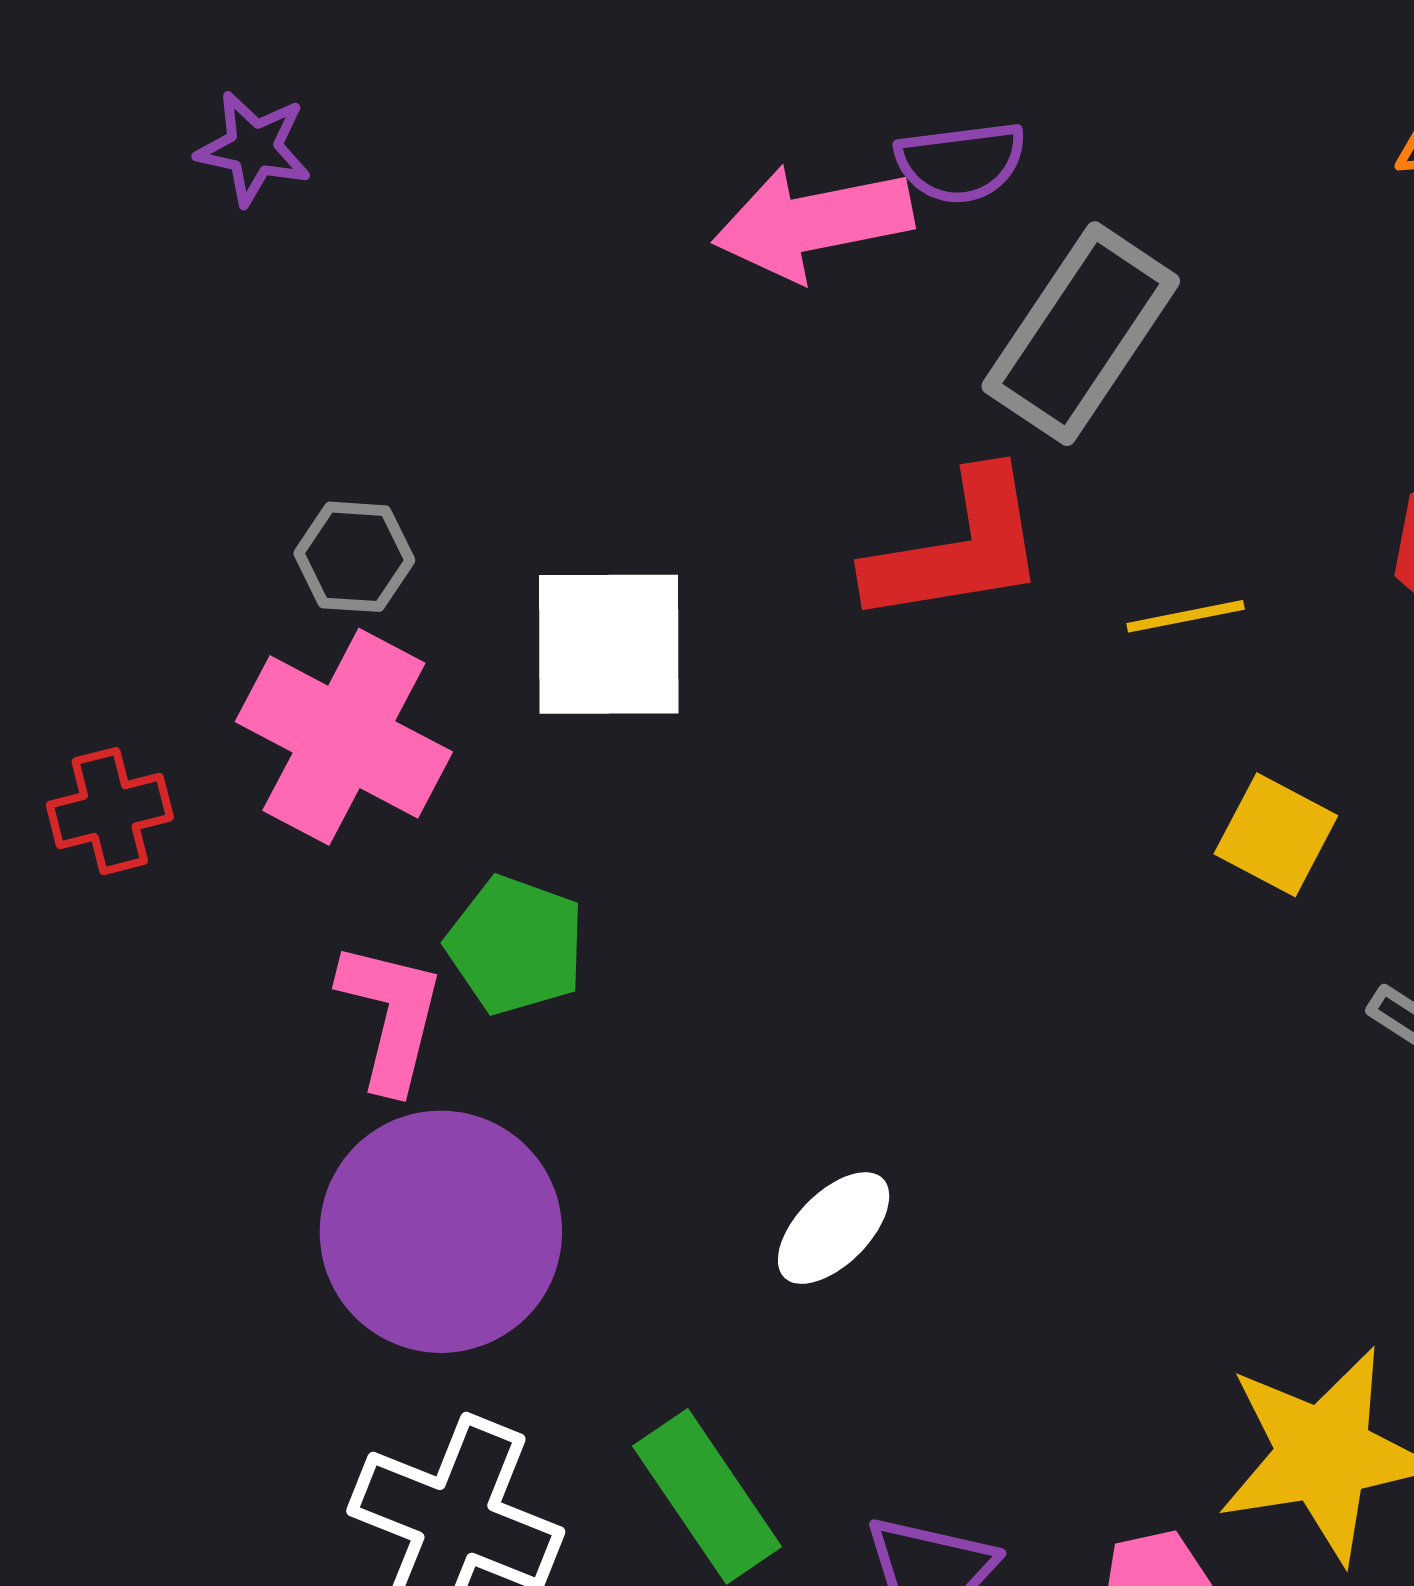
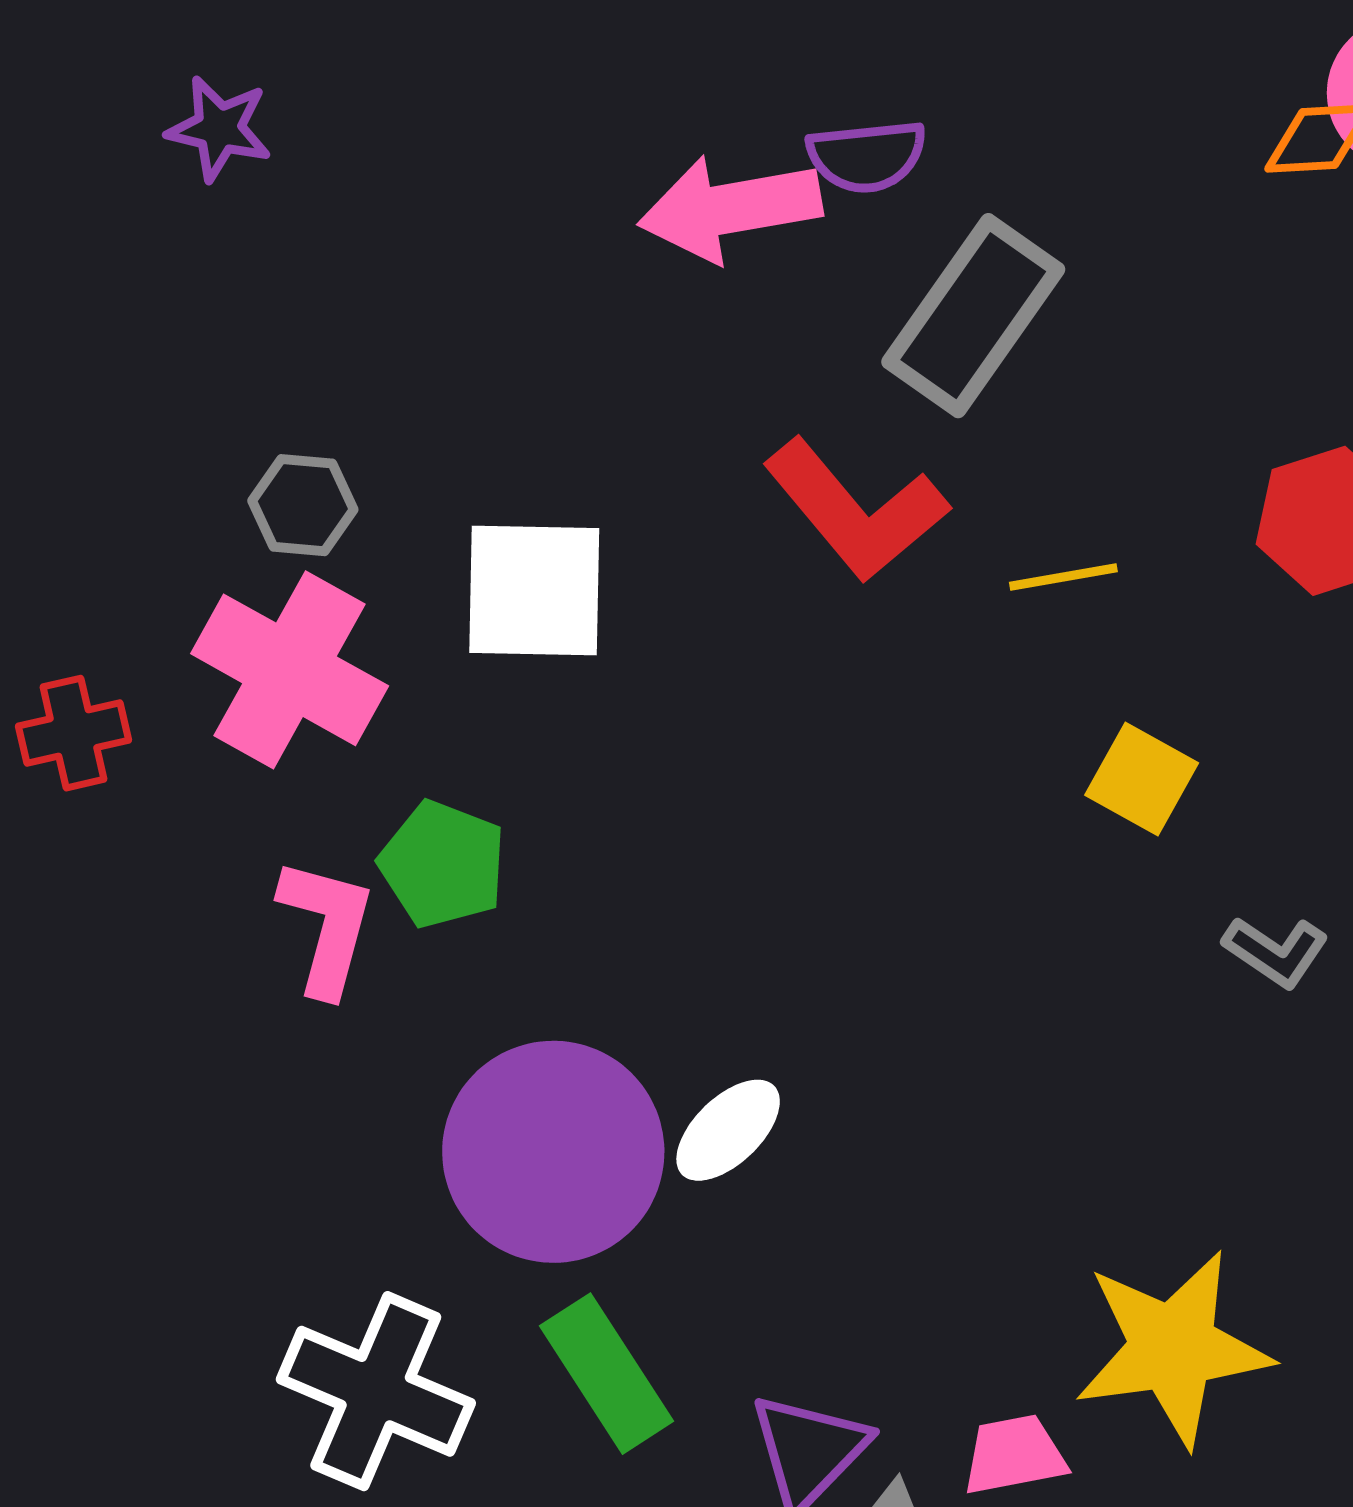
red L-shape: (957, 548) -> (856, 510), turned 58
purple circle: (441, 1232) -> (553, 1152), moved

